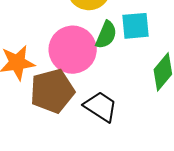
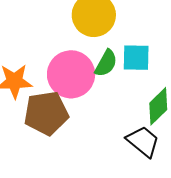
black trapezoid: (101, 107) -> (143, 141), moved

